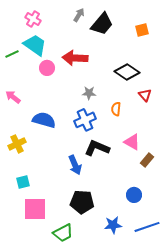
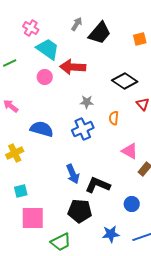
cyan trapezoid: (35, 45) -> (48, 49), moved
black L-shape: (97, 148) -> (98, 185), moved

